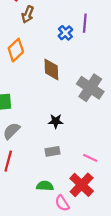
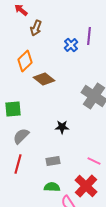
brown diamond: (51, 69) -> (44, 79), moved, turned -50
gray rectangle: (52, 151) -> (53, 161), moved

